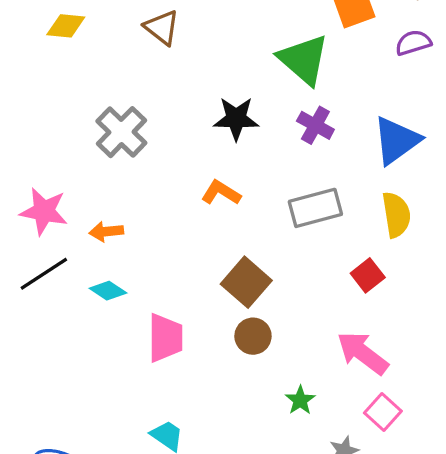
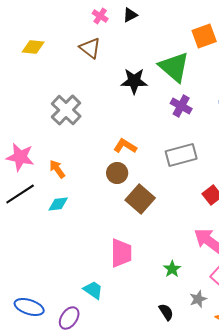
black star: (236, 119) -> (134, 81), moved
orange arrow: (106, 232) -> (57, 169), turned 60
cyan diamond: (108, 291) -> (58, 204), turned -40
brown circle: (253, 336) -> (117, 173), moved
pink trapezoid: (165, 338) -> (121, 253), moved

